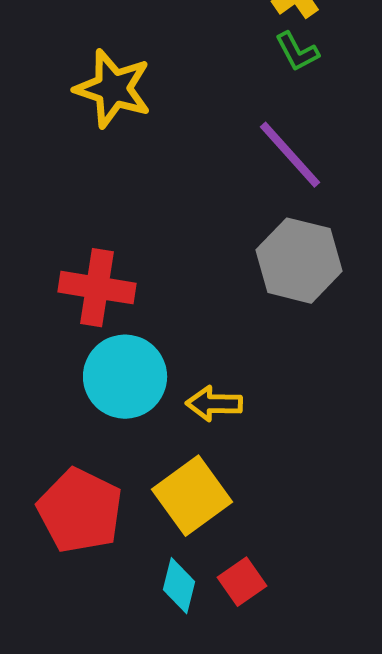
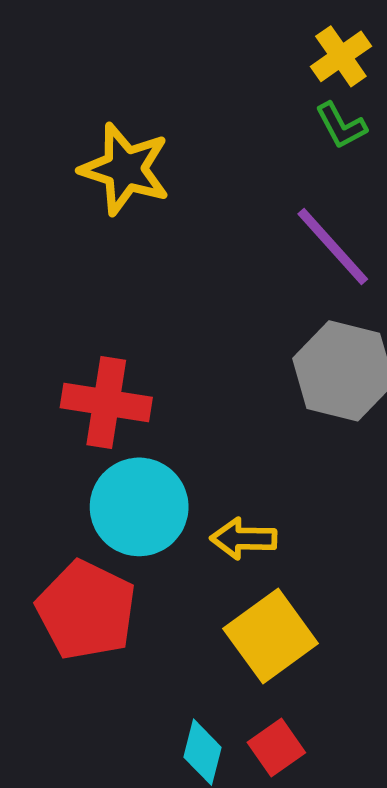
yellow square: (192, 496) -> (271, 636), moved
red pentagon: (80, 511) -> (86, 610), moved

